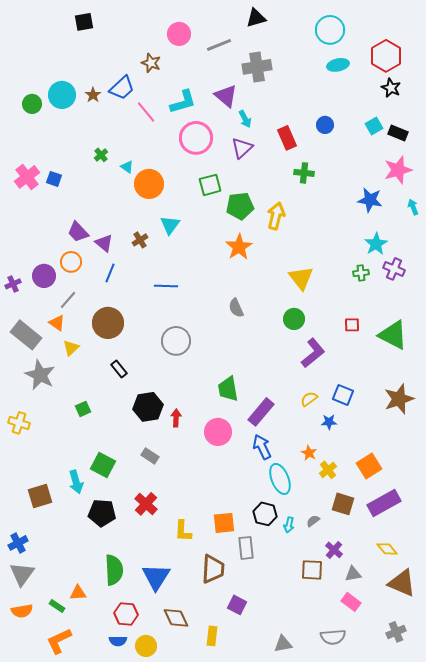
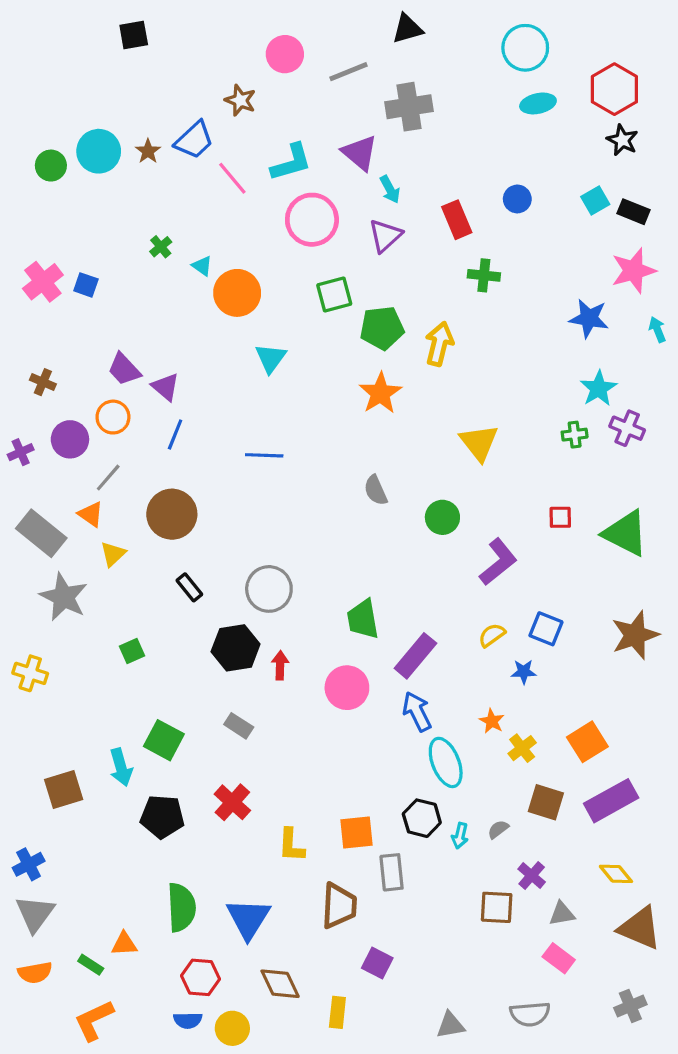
brown cross: (140, 240) -> (43, 382), moved, turned -35
green circle: (294, 319) -> (442, 517), moved
gray circle: (176, 341) -> (269, 589), moved

